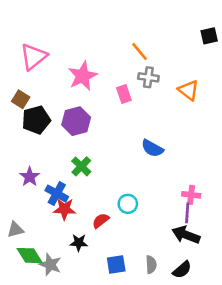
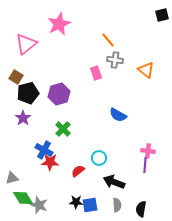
black square: (209, 36) -> (162, 15), moved
pink star: (83, 76) -> (59, 24), moved
purple star: (30, 177) -> (23, 118), moved
black arrow: (186, 235) -> (114, 182), moved
black star: (79, 243) -> (76, 202), moved
black semicircle: (182, 270) -> (141, 209), turned 140

